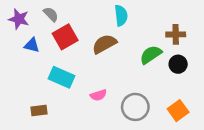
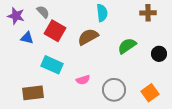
brown cross: (176, 34) -> (148, 13), moved
red square: (65, 37) -> (55, 31), turned -30
black circle: (178, 64) -> (159, 54), moved
brown rectangle: (39, 111) -> (33, 93), size x1.5

